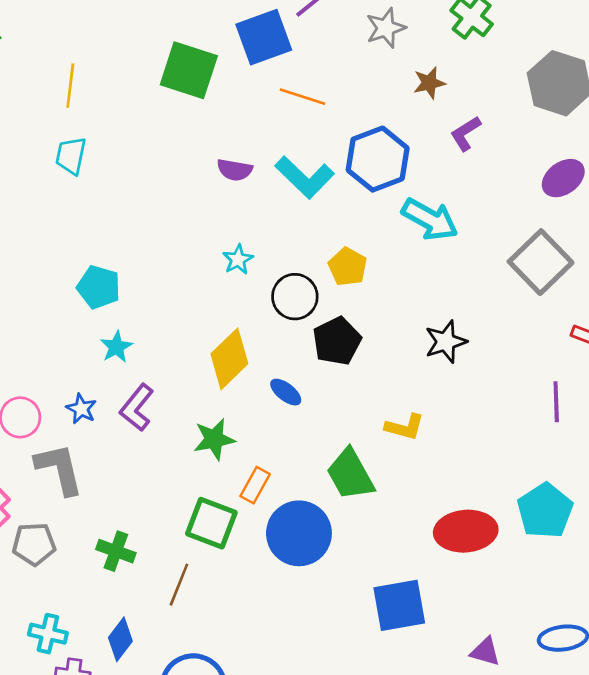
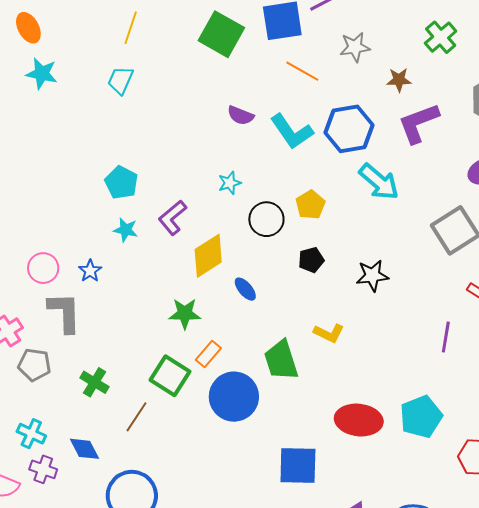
gray star: (386, 28) -> (355, 47), moved
purple L-shape: (465, 133) -> (418, 123), size x1.6
black pentagon: (337, 341) -> (311, 260), moved, size x0.7
cyan star: (116, 347) -> (126, 230), turned 30
purple L-shape: (137, 408) -> (172, 218), moved
blue diamond: (120, 639) -> (85, 449), turned -76

